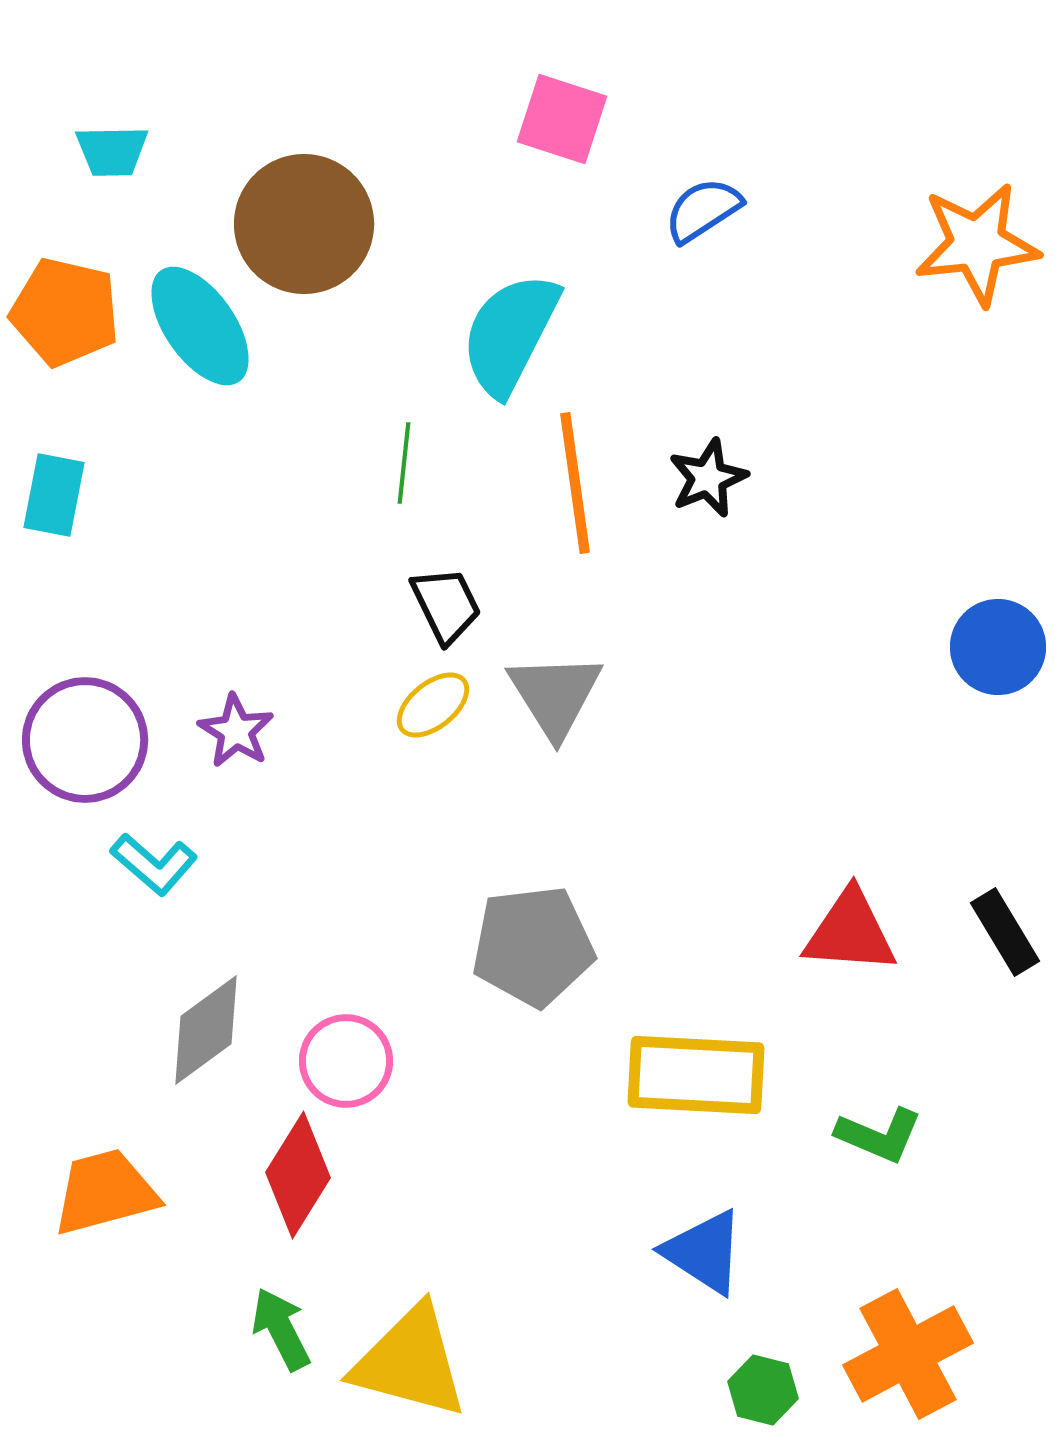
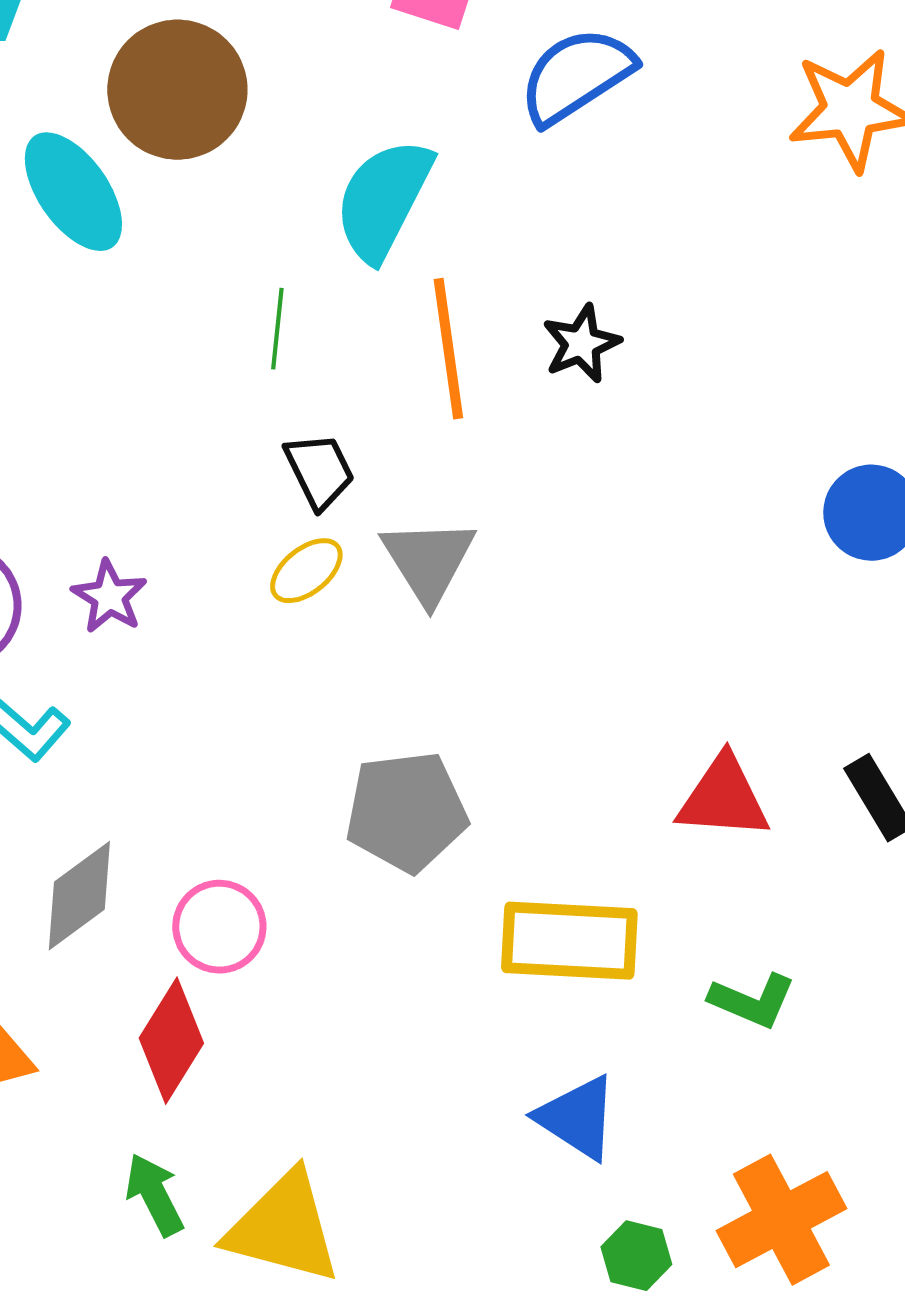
blue semicircle: (703, 210) -> (576, 76), size x1.5

